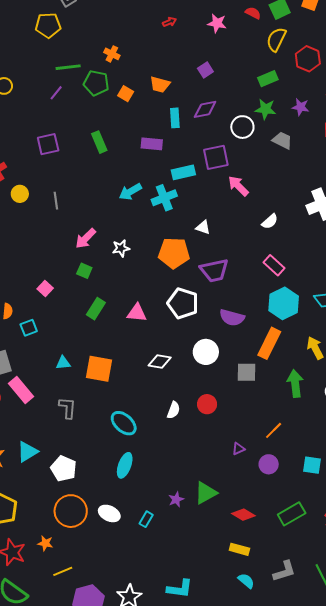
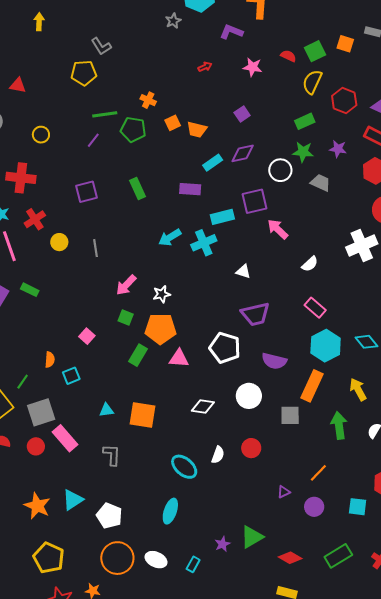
orange square: (126, 94) -> (173, 123), moved, turned 35
cyan rectangle: (175, 118) -> (213, 163), turned 60
orange pentagon: (174, 253) -> (161, 329), moved
cyan ellipse: (124, 423) -> (184, 467), moved

